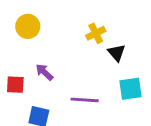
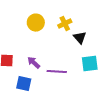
yellow circle: (28, 26) -> (36, 23), moved
purple arrow: (44, 72) -> (34, 63), moved

